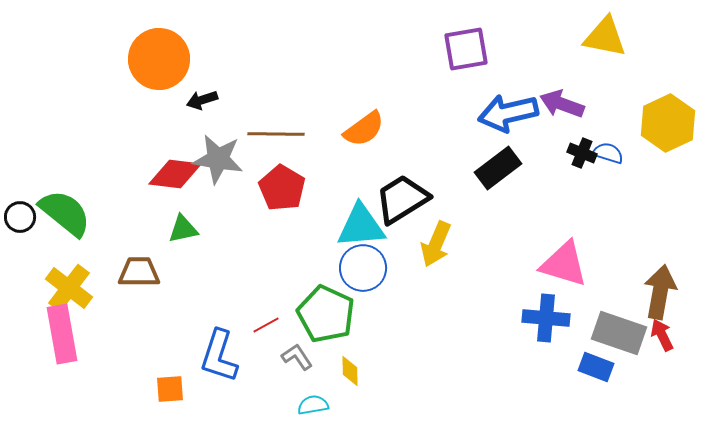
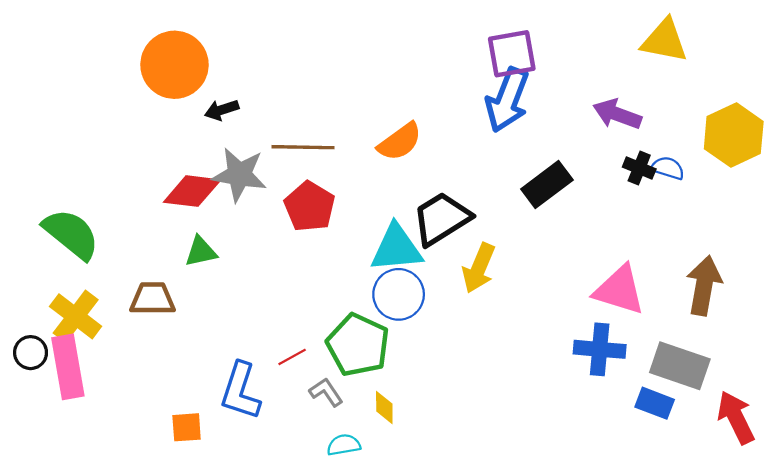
blue arrow: (508, 113) -> (507, 100), moved, turned -56
black circle: (20, 217) -> (31, 353), moved
brown arrow: (660, 292) -> (704, 286), moved
red arrow: (662, 335) -> (736, 417), moved, size x1.5

